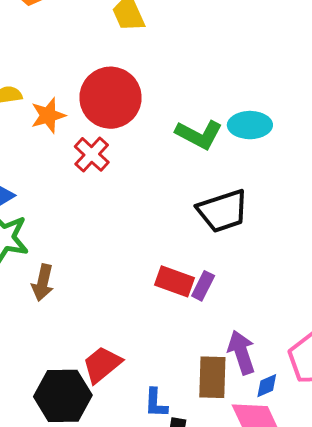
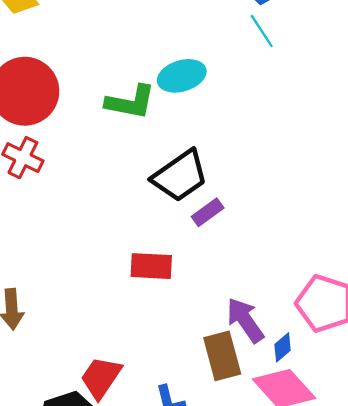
purple rectangle: (203, 286) -> (208, 212), moved, turned 44

